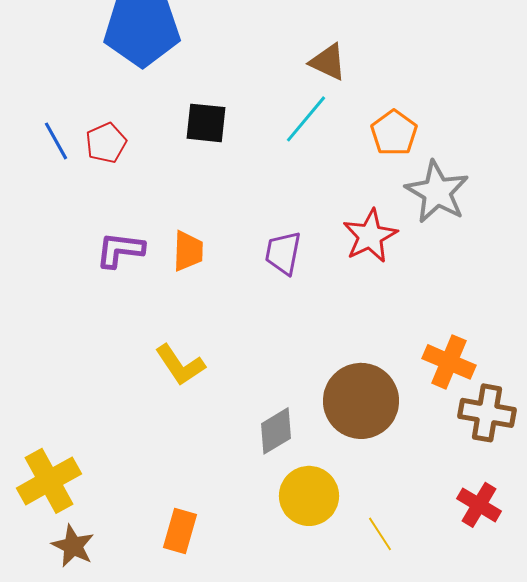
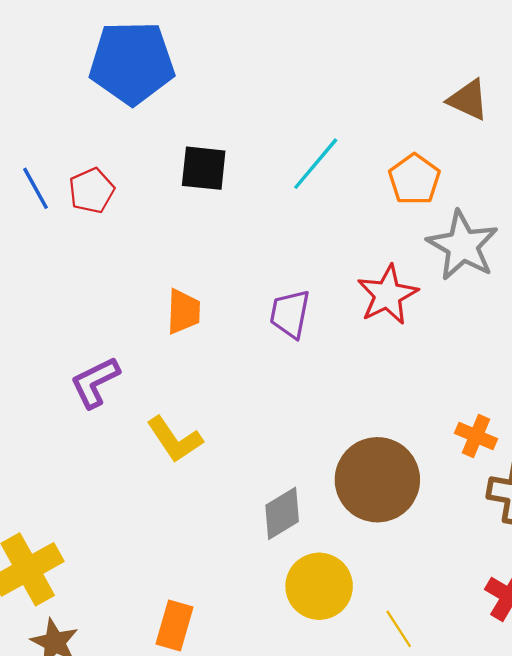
brown triangle: (328, 62) -> (468, 100), moved
purple L-shape: (120, 250) -> (95, 382), moved, turned -33
orange cross: (449, 362) -> (476, 436), size x0.7

